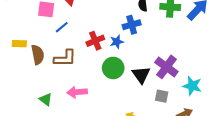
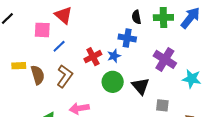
blue cross: (132, 25) -> (127, 38), turned 30
brown L-shape: (65, 58) -> (65, 76), turned -50
purple cross: (166, 67) -> (165, 59), moved
cyan star: (192, 86) -> (192, 79), moved

